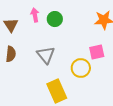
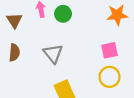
yellow circle: (81, 68) -> (110, 77), moved

